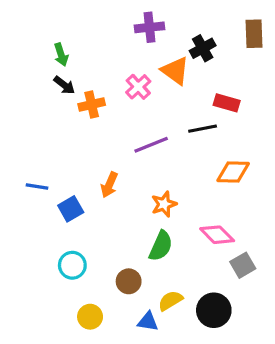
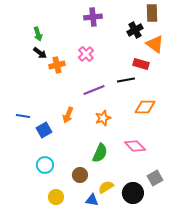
brown rectangle: (254, 34) -> (152, 13), moved
black cross: (203, 48) -> (135, 30), moved
orange triangle: (175, 71) -> (155, 44), moved
orange star: (164, 204) -> (103, 118), moved
gray square: (243, 265) -> (155, 178), moved

